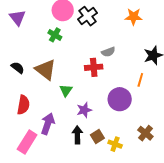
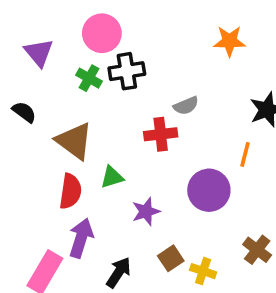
black cross: (87, 16) -> (127, 71), moved, turned 30
purple triangle: (17, 18) -> (39, 53), moved
black semicircle: (18, 68) -> (24, 112), moved
green triangle: (66, 90) -> (112, 177), turned 40
red semicircle: (23, 105) -> (70, 191), moved
black arrow: (77, 135) -> (119, 272), moved, turned 36

